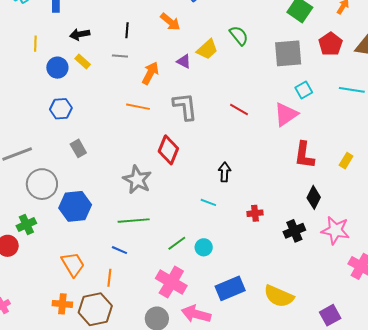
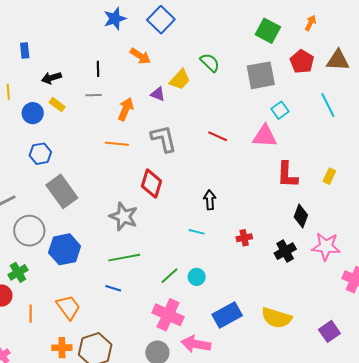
cyan line: (352, 90) -> (328, 105), turned 60
pink triangle: (286, 114) -> (265, 136), turned 44
gray rectangle: (78, 148) -> (62, 191), size x1.8
orange line: (109, 278) -> (31, 314), moved

